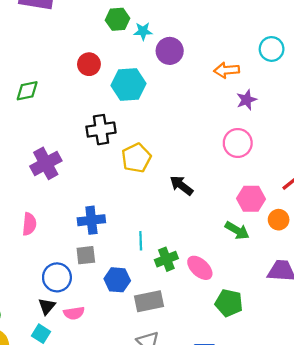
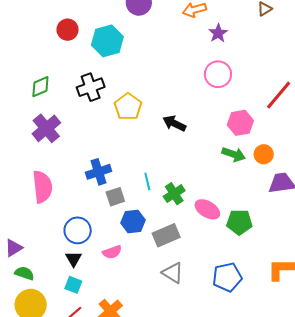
green diamond: (27, 91) -> (40, 87), moved
orange circle: (279, 220) -> (264, 154), moved
pink semicircle: (29, 224) -> (42, 187), size x1.5
gray square: (86, 255) -> (115, 197), moved
pink ellipse: (200, 268) -> (207, 209), moved
pink semicircle: (74, 313) -> (112, 252), moved

